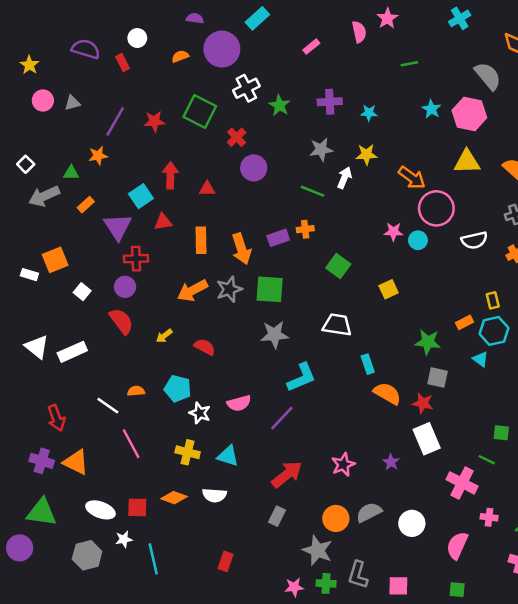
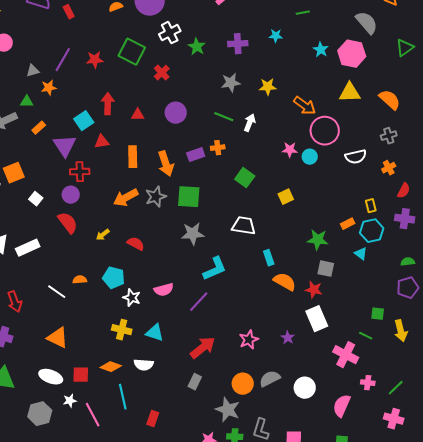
gray triangle: (72, 103) -> (33, 71), moved
cyan star: (369, 113) -> (276, 36), moved
purple circle: (254, 168) -> (176, 113), moved
white arrow: (344, 178) -> (250, 123), moved
pink line: (131, 444) -> (93, 415), moved
orange triangle: (76, 462) -> (58, 338), moved
cyan line: (153, 559) -> (123, 397), moved

